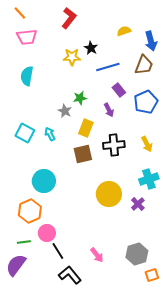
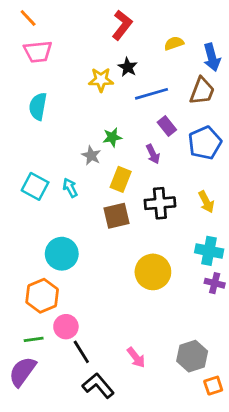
red L-shape: (69, 18) -> (122, 25), moved
cyan cross: (149, 179) -> (209, 251), turned 30
purple cross: (138, 204) -> (215, 283), moved, turned -32

